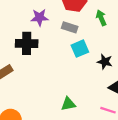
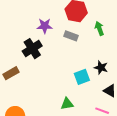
black cross: (27, 43) -> (32, 49), turned -36
cyan square: (80, 49) -> (82, 77), moved

